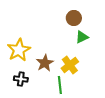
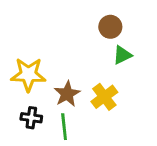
yellow star: (19, 50) -> (28, 74), turned 30
green line: (60, 85) -> (64, 127), moved

